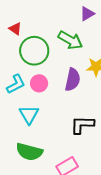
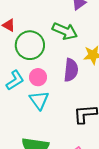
cyan triangle: (29, 115) -> (39, 100), moved

